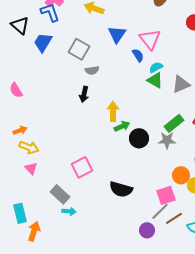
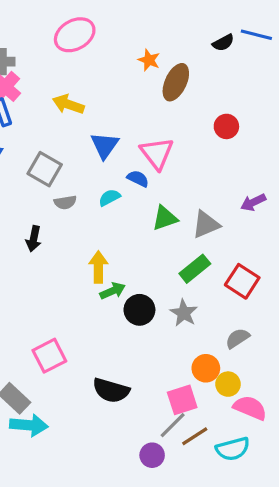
blue semicircle: (138, 55) -> (138, 179), turned -32
cyan semicircle: (156, 67) -> (109, 198), moved
green triangle: (155, 80) -> (165, 218), turned -48
black arrow: (84, 94) -> (34, 239), moved
green rectangle: (174, 123) -> (195, 269), moved
gray star: (167, 140) -> (184, 313), turned 30
cyan arrow: (69, 211) -> (29, 425), size x1.6

